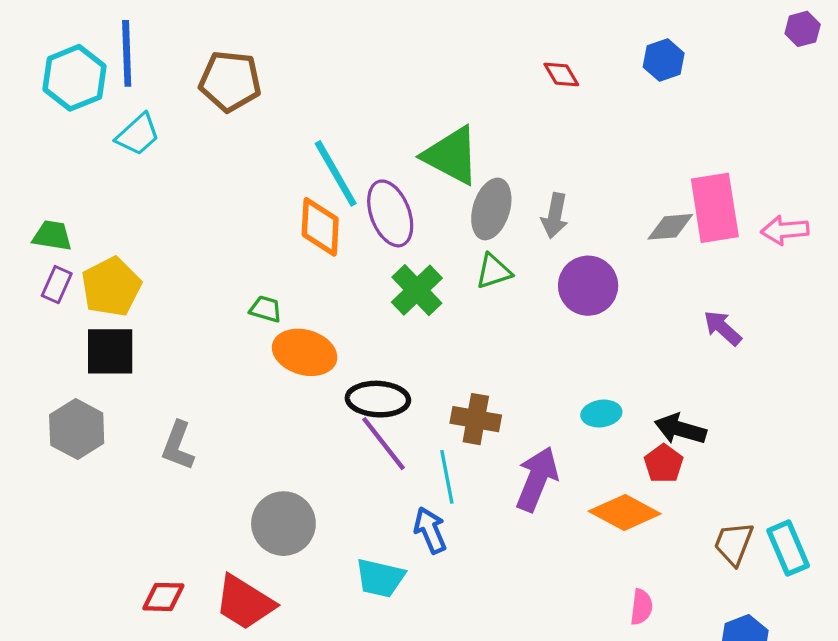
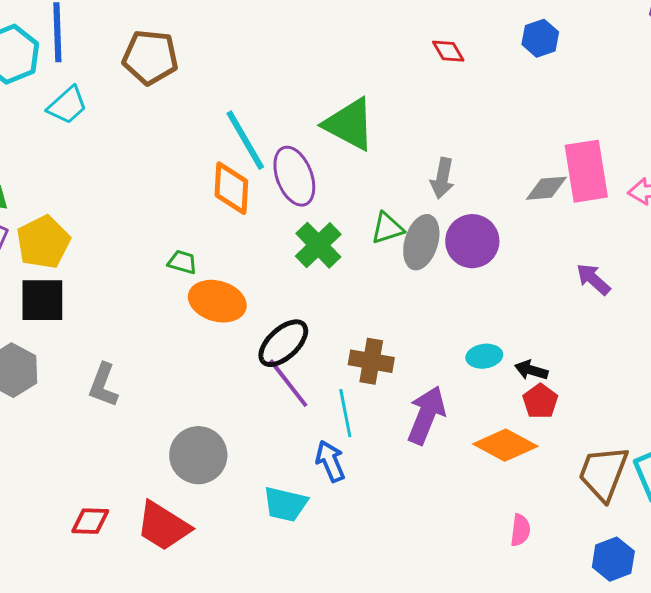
gray ellipse: (491, 209) -> (421, 242), moved
black ellipse: (378, 399) -> (283, 343), turned -46
black arrow: (680, 429) -> (531, 370), moved, size x0.7
brown trapezoid: (734, 544) -> (603, 473), size x1.4

